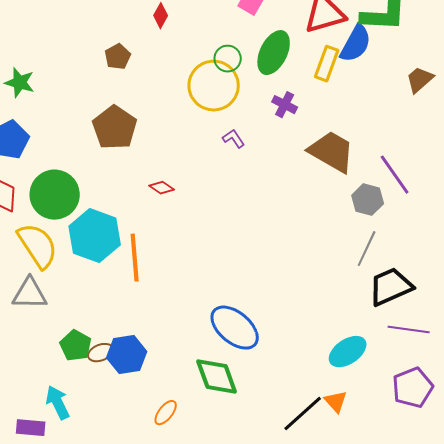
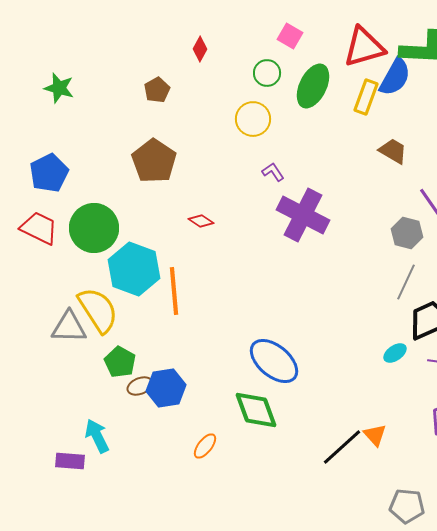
green circle: (228, 59) -> (267, 73), moved
green star: (20, 83) -> (59, 88), moved
yellow circle: (214, 86) -> (253, 119), size x0.7
purple cross: (285, 105) -> (303, 215), moved, size x2.0
brown trapezoid: (332, 152) -> (393, 151), moved, size x0.6
yellow semicircle: (38, 246) -> (98, 310), moved
green pentagon: (76, 346) -> (120, 362), moved
cyan ellipse: (348, 352) -> (395, 353), moved, size x0.6

